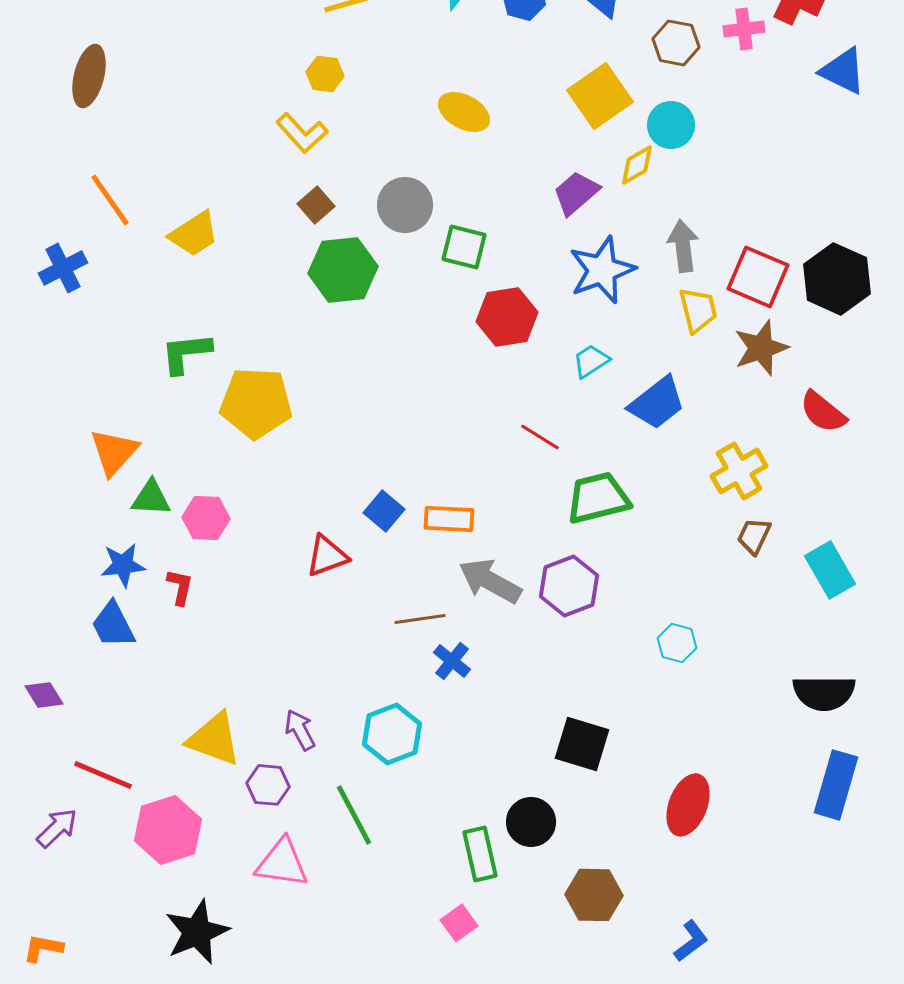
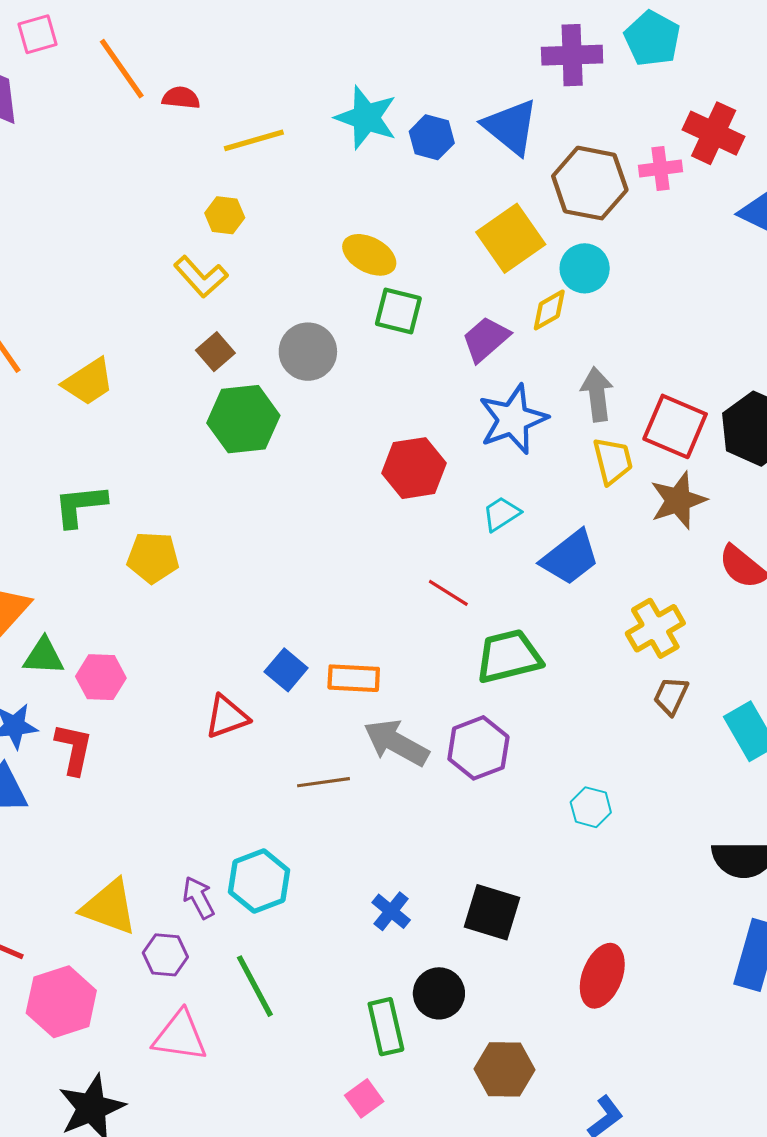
brown hexagon: (676, 43) -> (590, 183), size x1.5
green square: (464, 247) -> (398, 311), moved
yellow pentagon: (256, 403) -> (153, 558), size x0.7
red L-shape: (180, 587) -> (74, 749), size x1.4
blue cross: (452, 661) -> (391, 911), moved
cyan hexagon: (392, 734) -> (259, 881), moved

